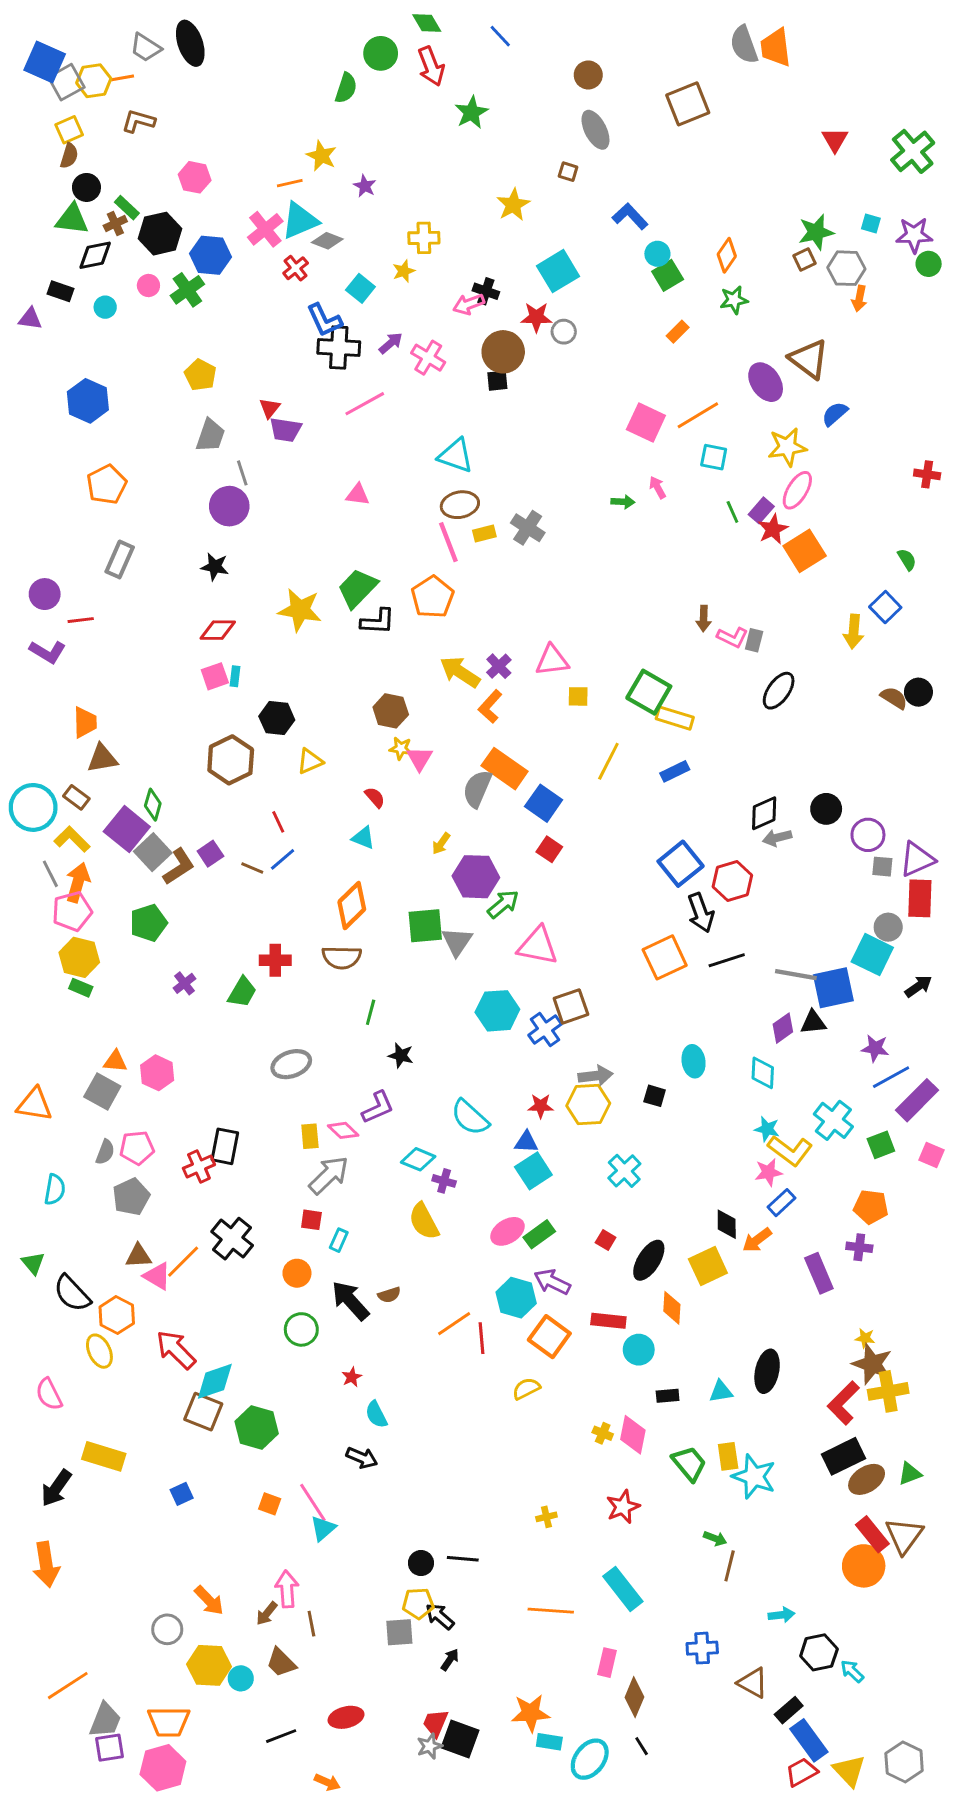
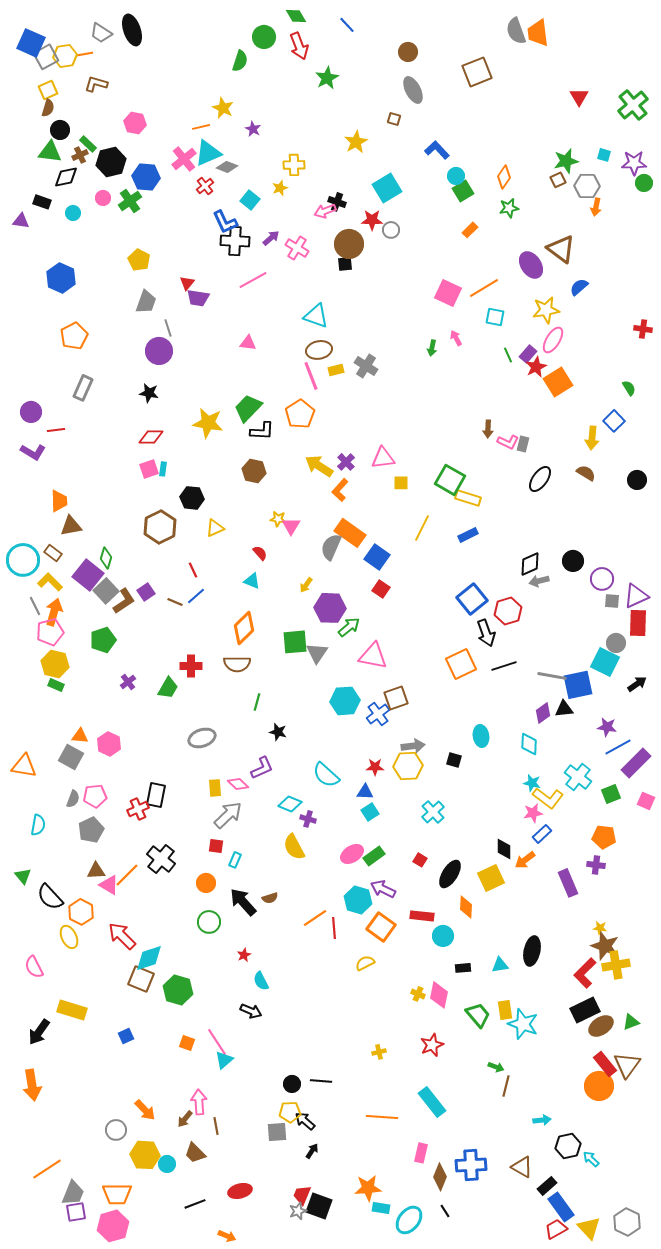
green arrow: (623, 502) -> (432, 348), turned 98
brown semicircle: (894, 698) -> (586, 473), moved
brown hexagon: (391, 711) -> (254, 471), moved
cyan square: (533, 1171) -> (370, 812), size x0.7
blue cross: (702, 1648) -> (471, 1165), moved, size x1.4

